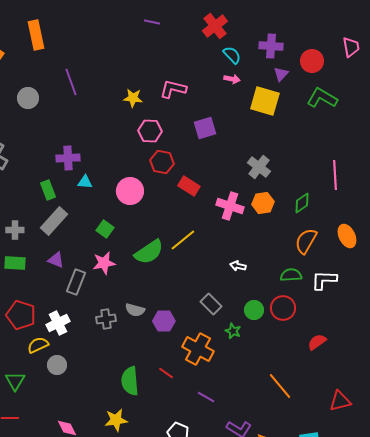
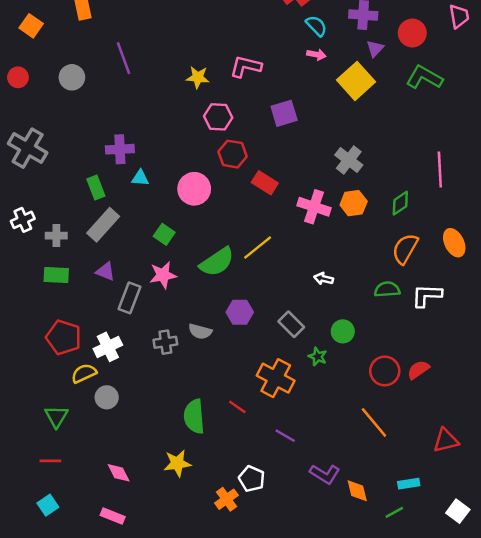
yellow square: (265, 101) -> (356, 81), turned 32
red circle: (283, 308) -> (385, 371), moved
purple hexagon: (164, 321) -> (240, 312), moved

